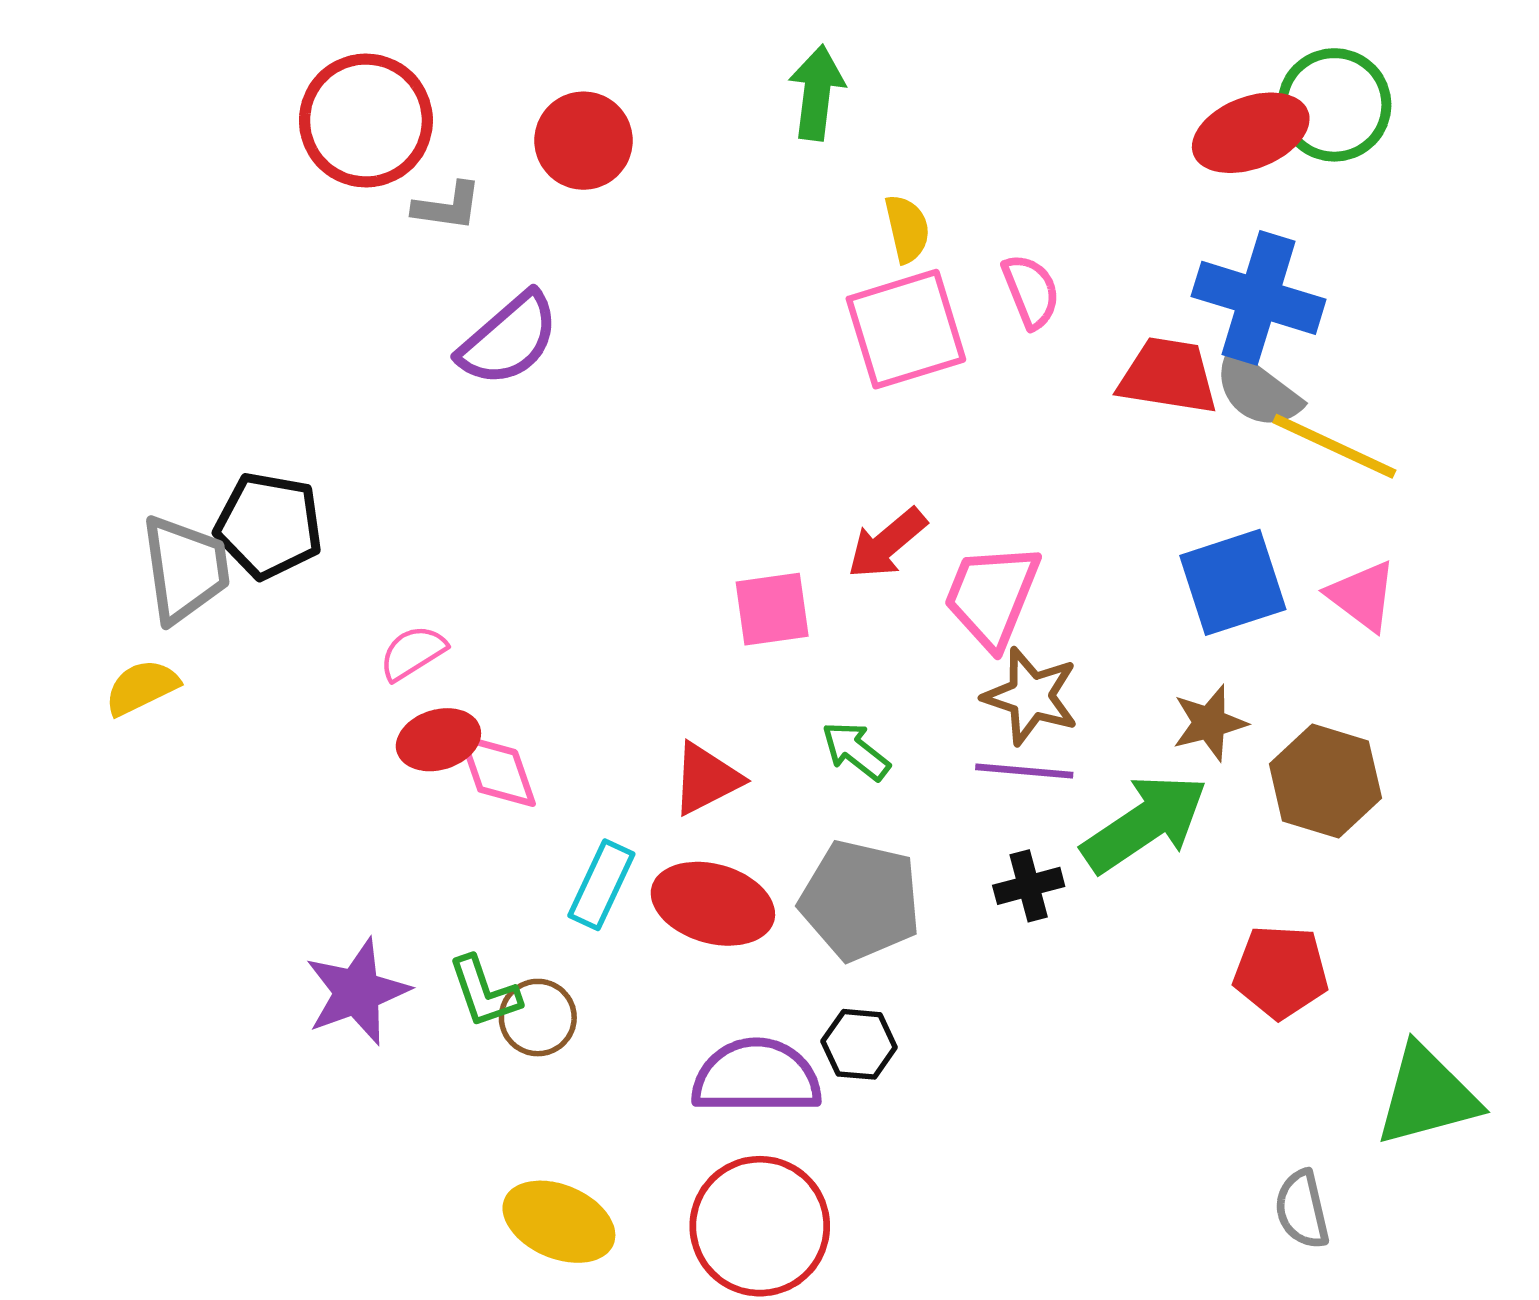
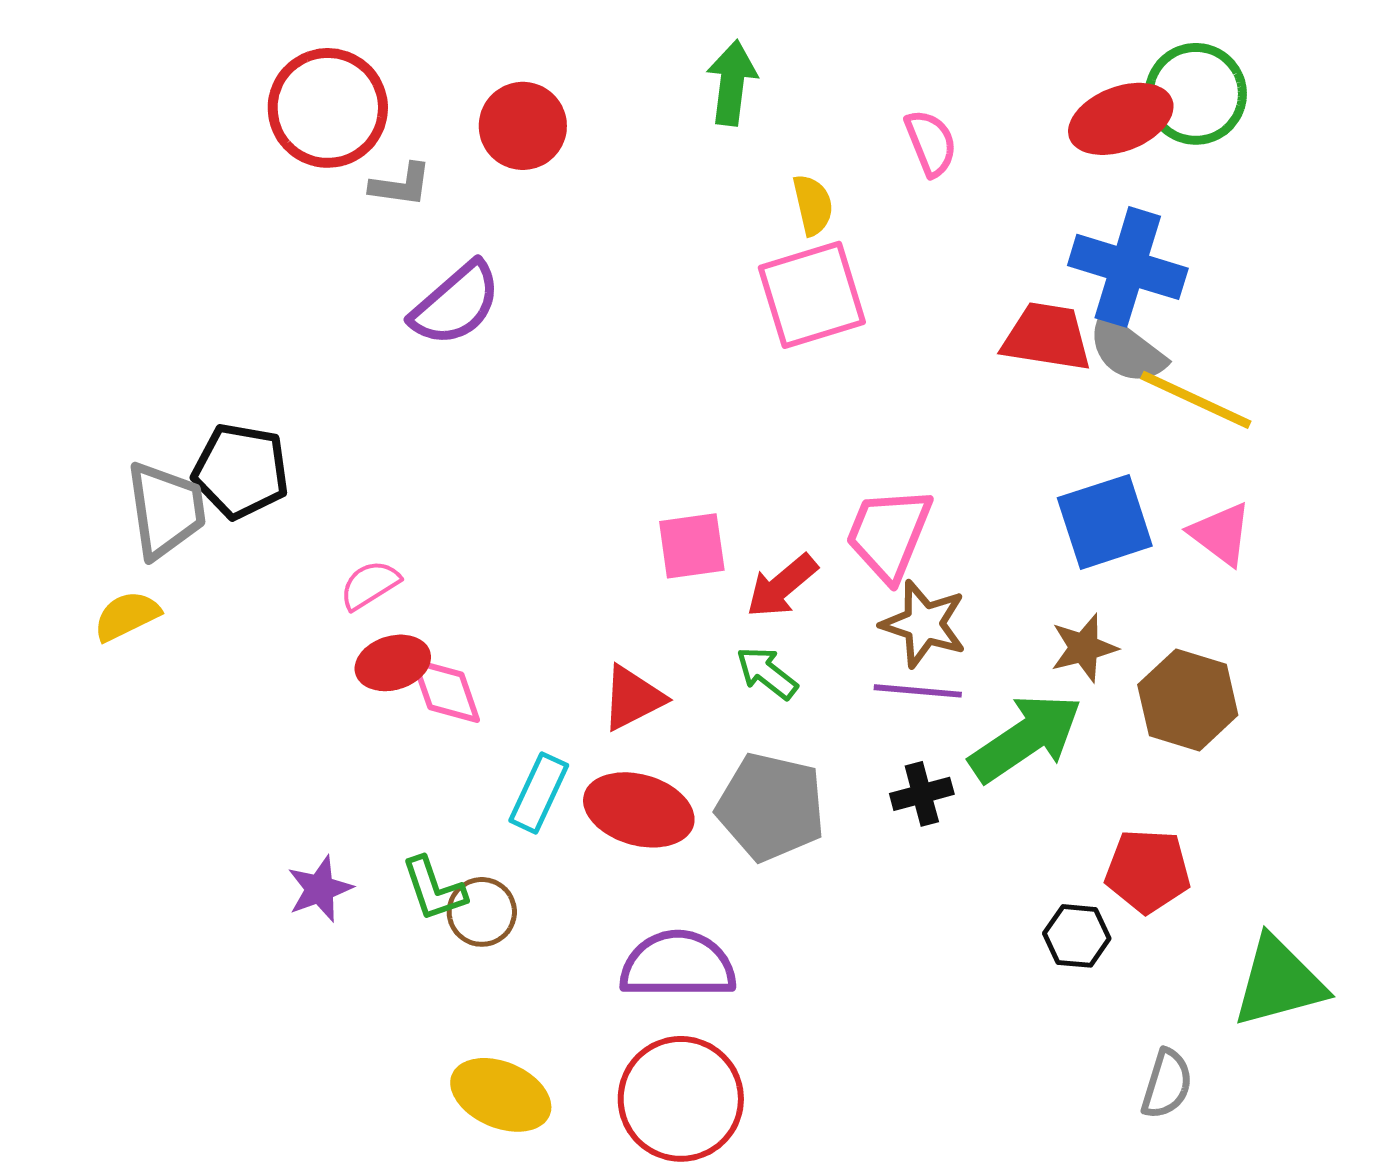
pink semicircle: (1031, 291) -> (931, 143), moved
red arrow: (887, 543) -> (782, 586), moved
purple star: (357, 992) -> (320, 889), size x0.7
black hexagon: (859, 1044) -> (1077, 936), moved
gray semicircle: (1302, 1209) -> (1167, 1084), turned -150

